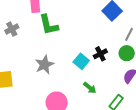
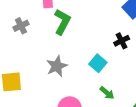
green L-shape: (49, 25) -> (62, 22), turned -140
black cross: (100, 54) -> (122, 41), moved

